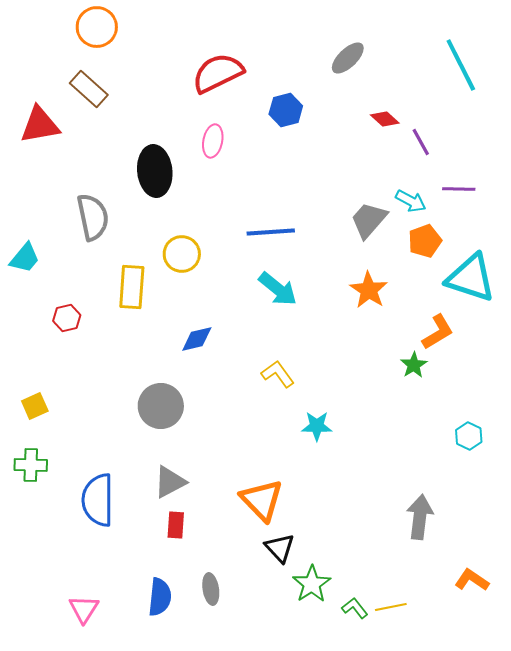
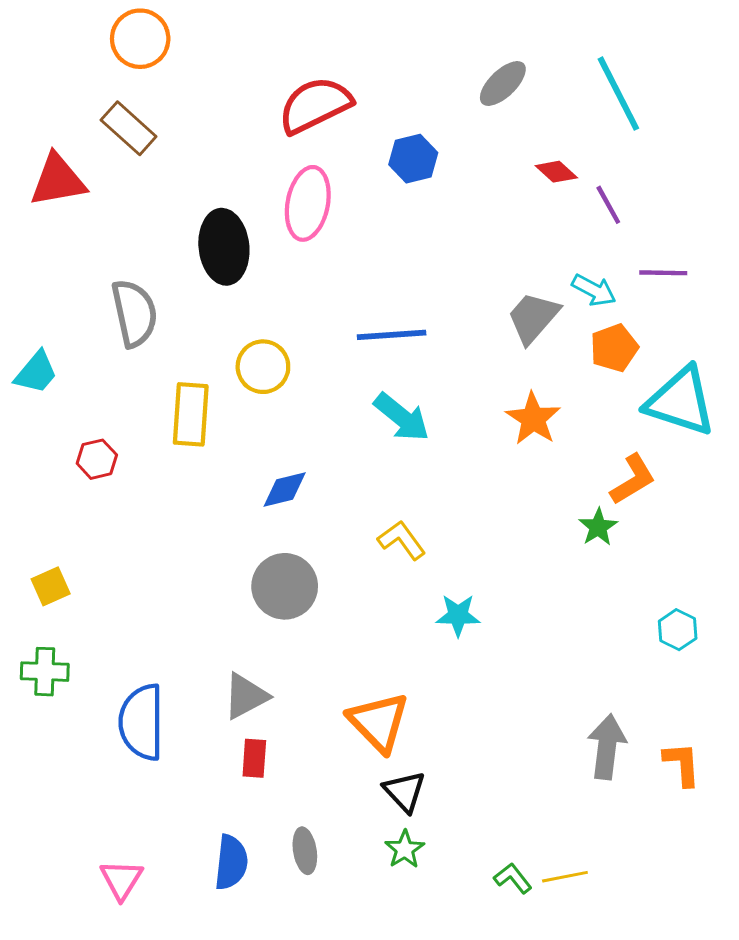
cyan line: (461, 65) -> (618, 94), moved
pink ellipse: (213, 141) -> (308, 203), size x1.5
gray circle: (161, 406) -> (285, 586), moved
orange L-shape: (472, 580) -> (682, 764), moved, turned 52
green star: (312, 584) -> (405, 849), moved, size x0.7

